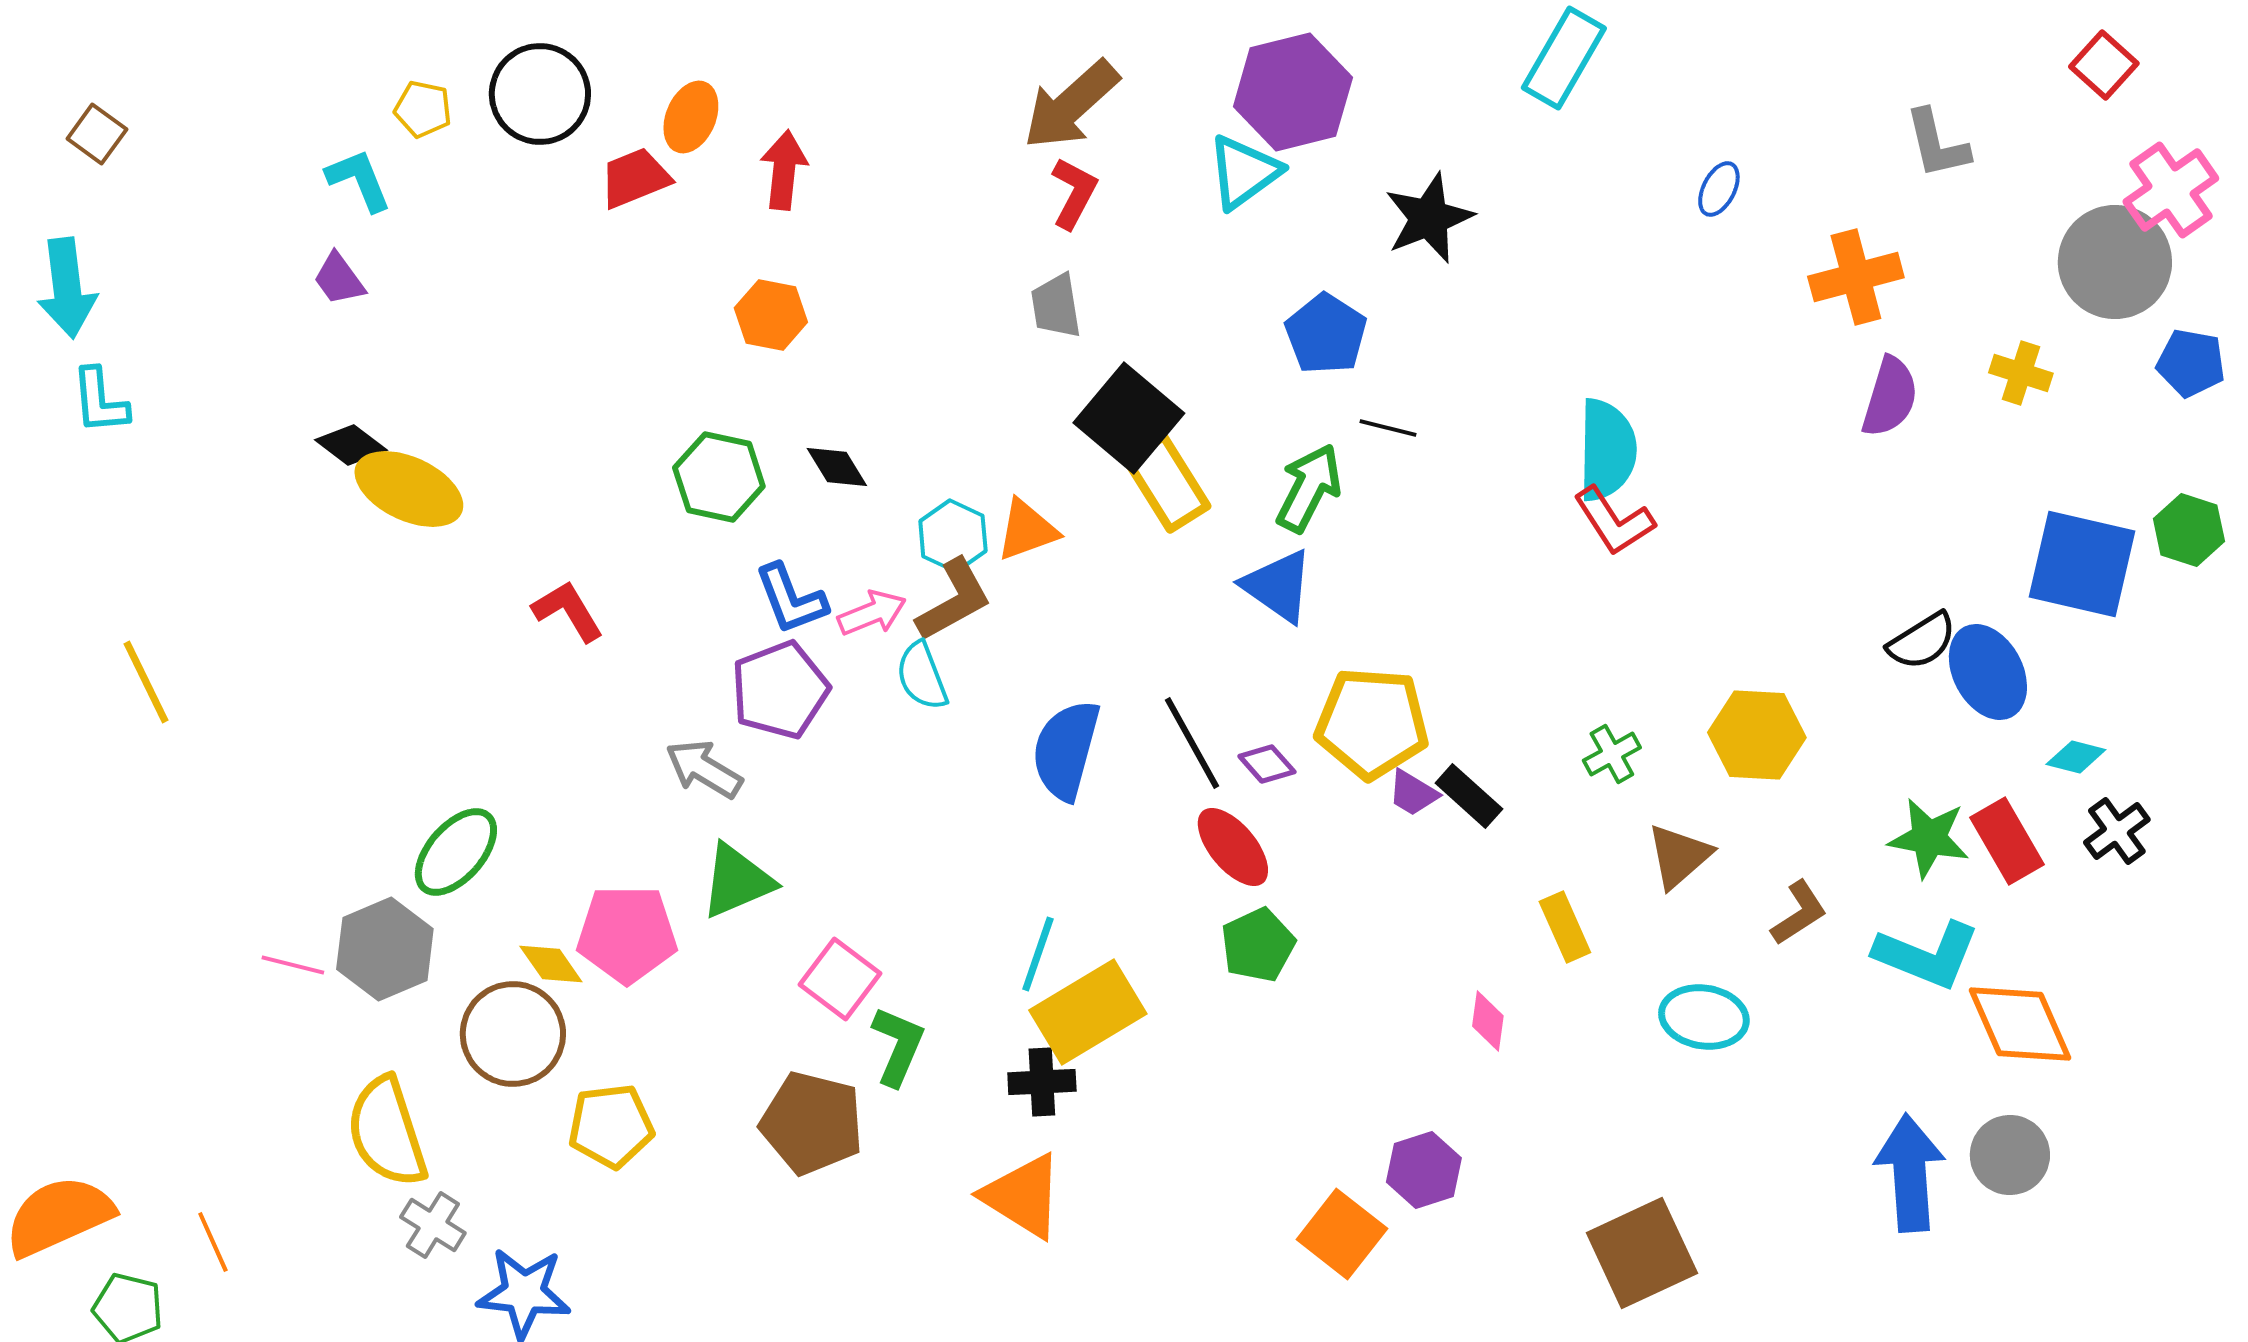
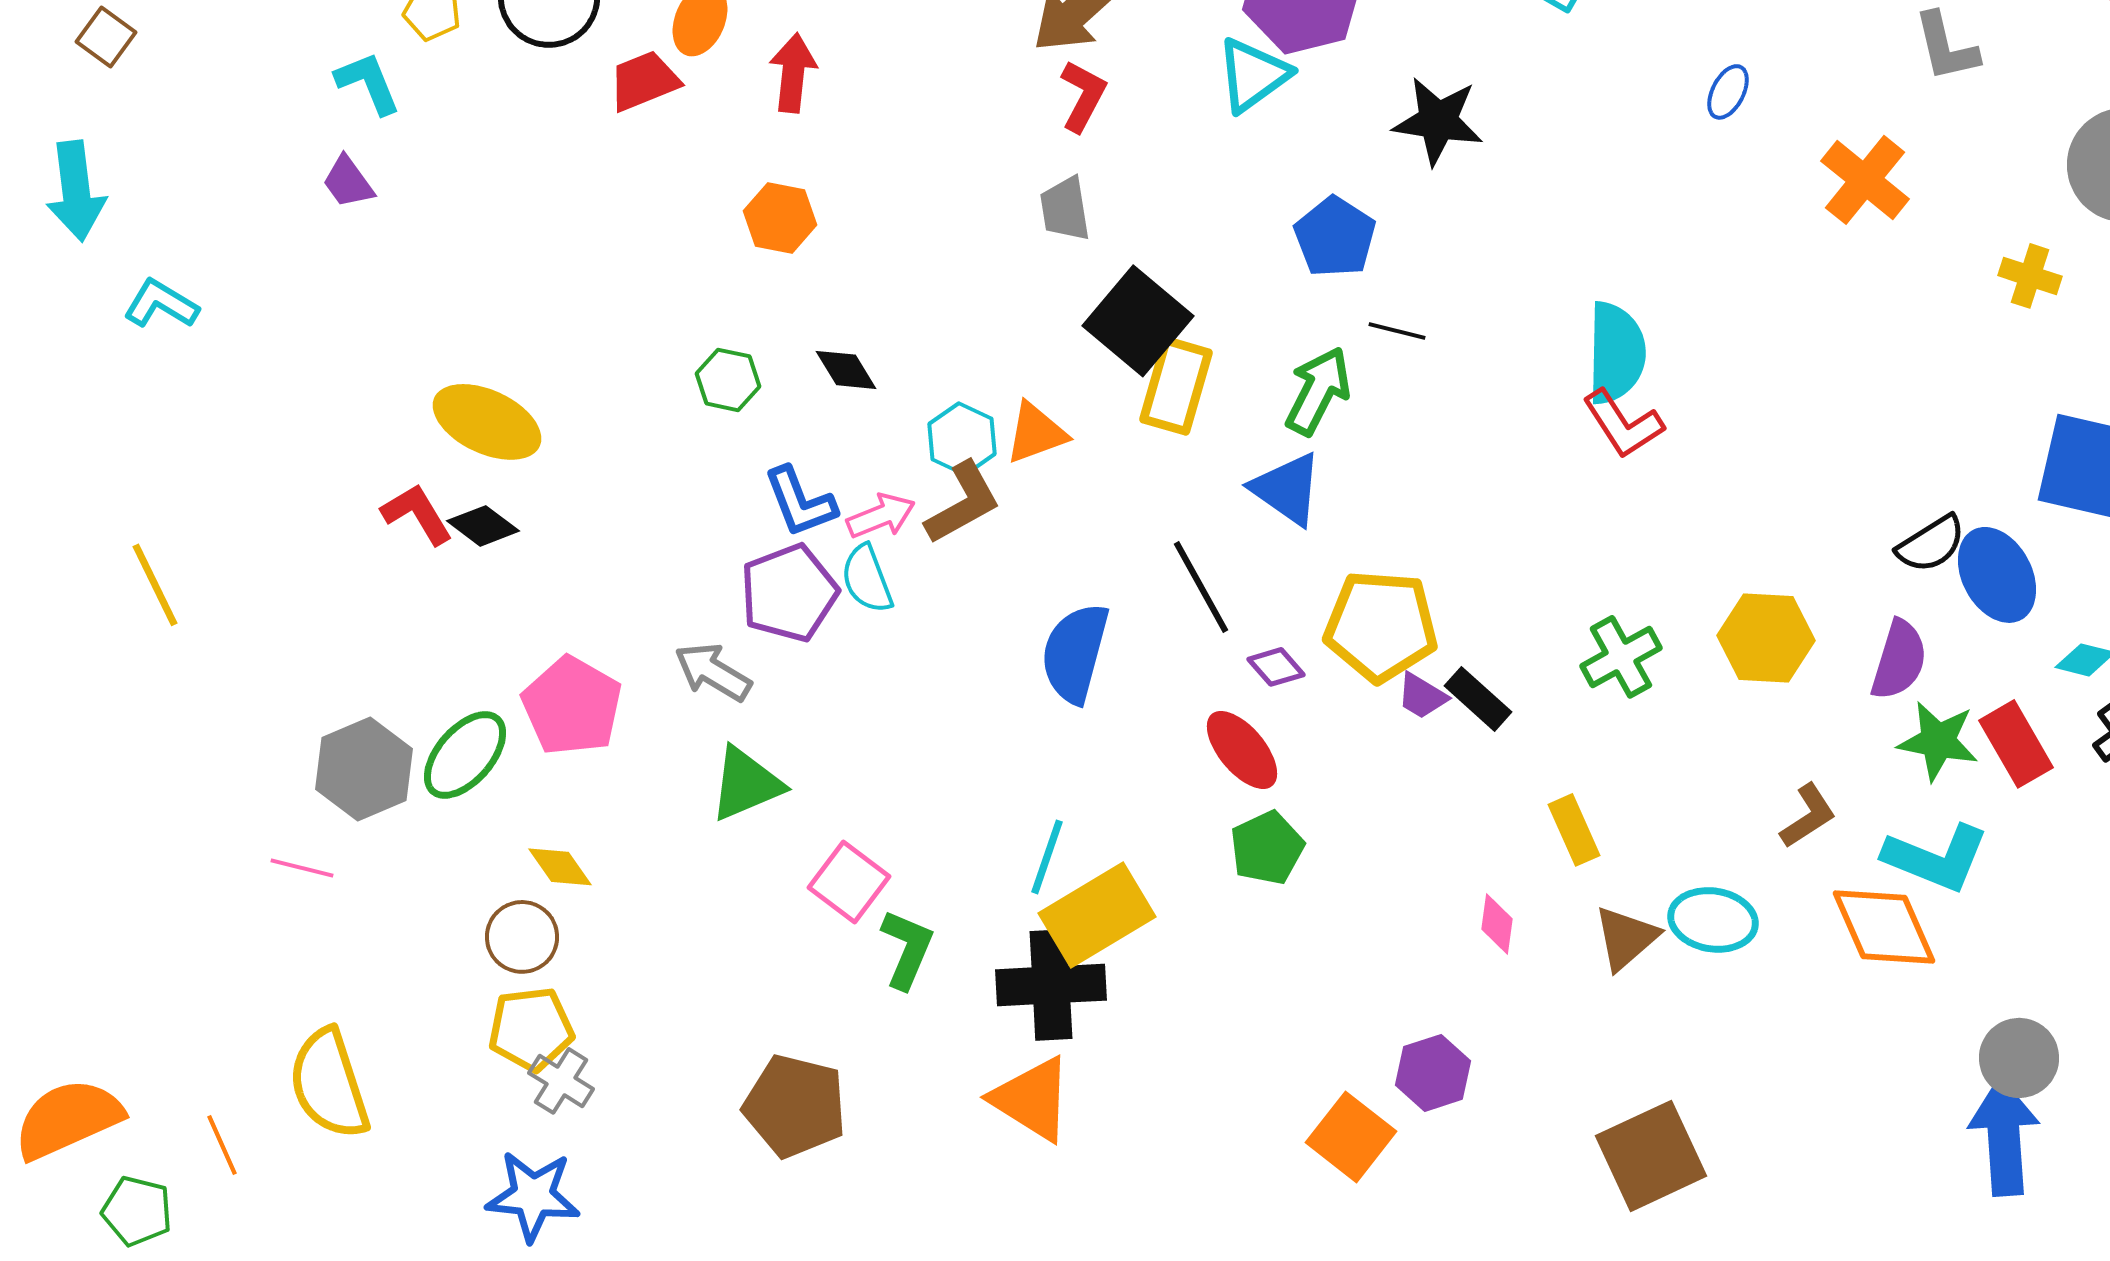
black star: (1429, 218) -> (1438, 121), turned 30
orange cross: (1856, 277) -> (1865, 180), turned -36
purple semicircle: (1890, 397) -> (1899, 660), moved
cyan L-shape: (100, 401) -> (161, 304), moved, turned 126
black diamond: (351, 445) -> (483, 526), moved
green hexagon: (719, 477) -> (728, 380), size x0.7
yellow rectangle: (1167, 483) -> (1176, 386), turned 48
yellow ellipse: (409, 489) -> (487, 422), moved
red L-shape: (568, 611) -> (417, 514), moved
cyan semicircle: (922, 676) -> (867, 579), moved
black line: (1192, 743) -> (1201, 587), moved
green cross: (1612, 754) -> (1621, 657), size x1.4
brown triangle: (1679, 856) -> (1626, 938), moved
pink pentagon: (627, 934) -> (572, 706), moved, turned 30
gray hexagon: (385, 949) -> (364, 769), moved
orange diamond: (2020, 1024) -> (1884, 927), moved
brown circle: (513, 1034) -> (522, 937), size x0.7
black cross: (1042, 1082) -> (1051, 985), size x1.6
brown pentagon: (812, 1123) -> (795, 1106), moved
yellow pentagon: (611, 1126) -> (531, 1029), moved
yellow semicircle: (387, 1132) -> (329, 1084), moved
blue arrow: (1910, 1173) -> (2004, 1137), moved
gray cross: (433, 1225) -> (561, 1081), moved

